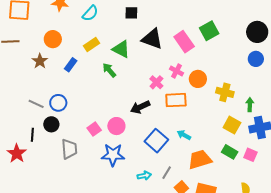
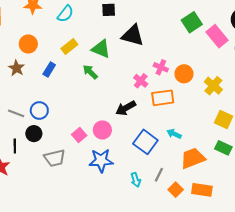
pink rectangle: (184, 42) -> (217, 36), moved
yellow cross: (225, 92) -> (213, 86), turned 30
gray trapezoid: (69, 149) -> (55, 158), turned 85
cyan arrow: (144, 176) -> (136, 180), turned 88

